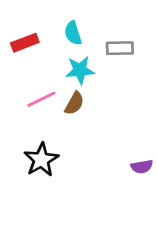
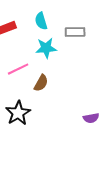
brown semicircle: (74, 103) -> (41, 83), moved

